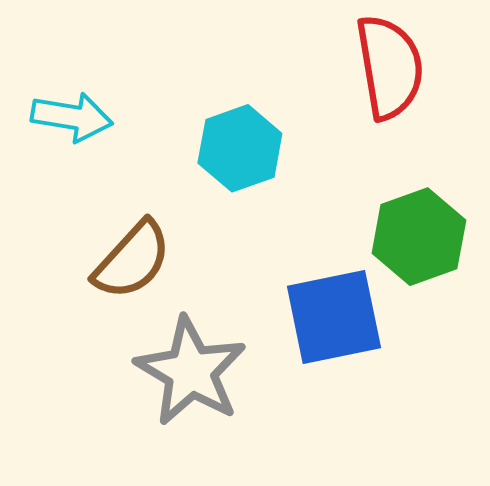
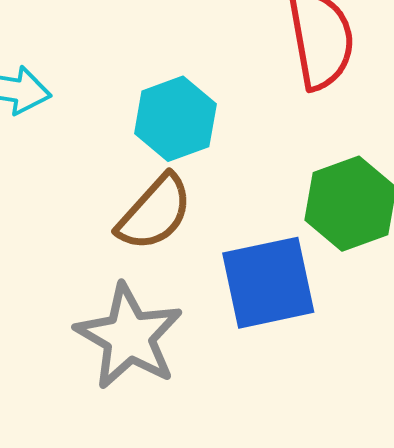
brown semicircle: (132, 260) -> (155, 213), moved

